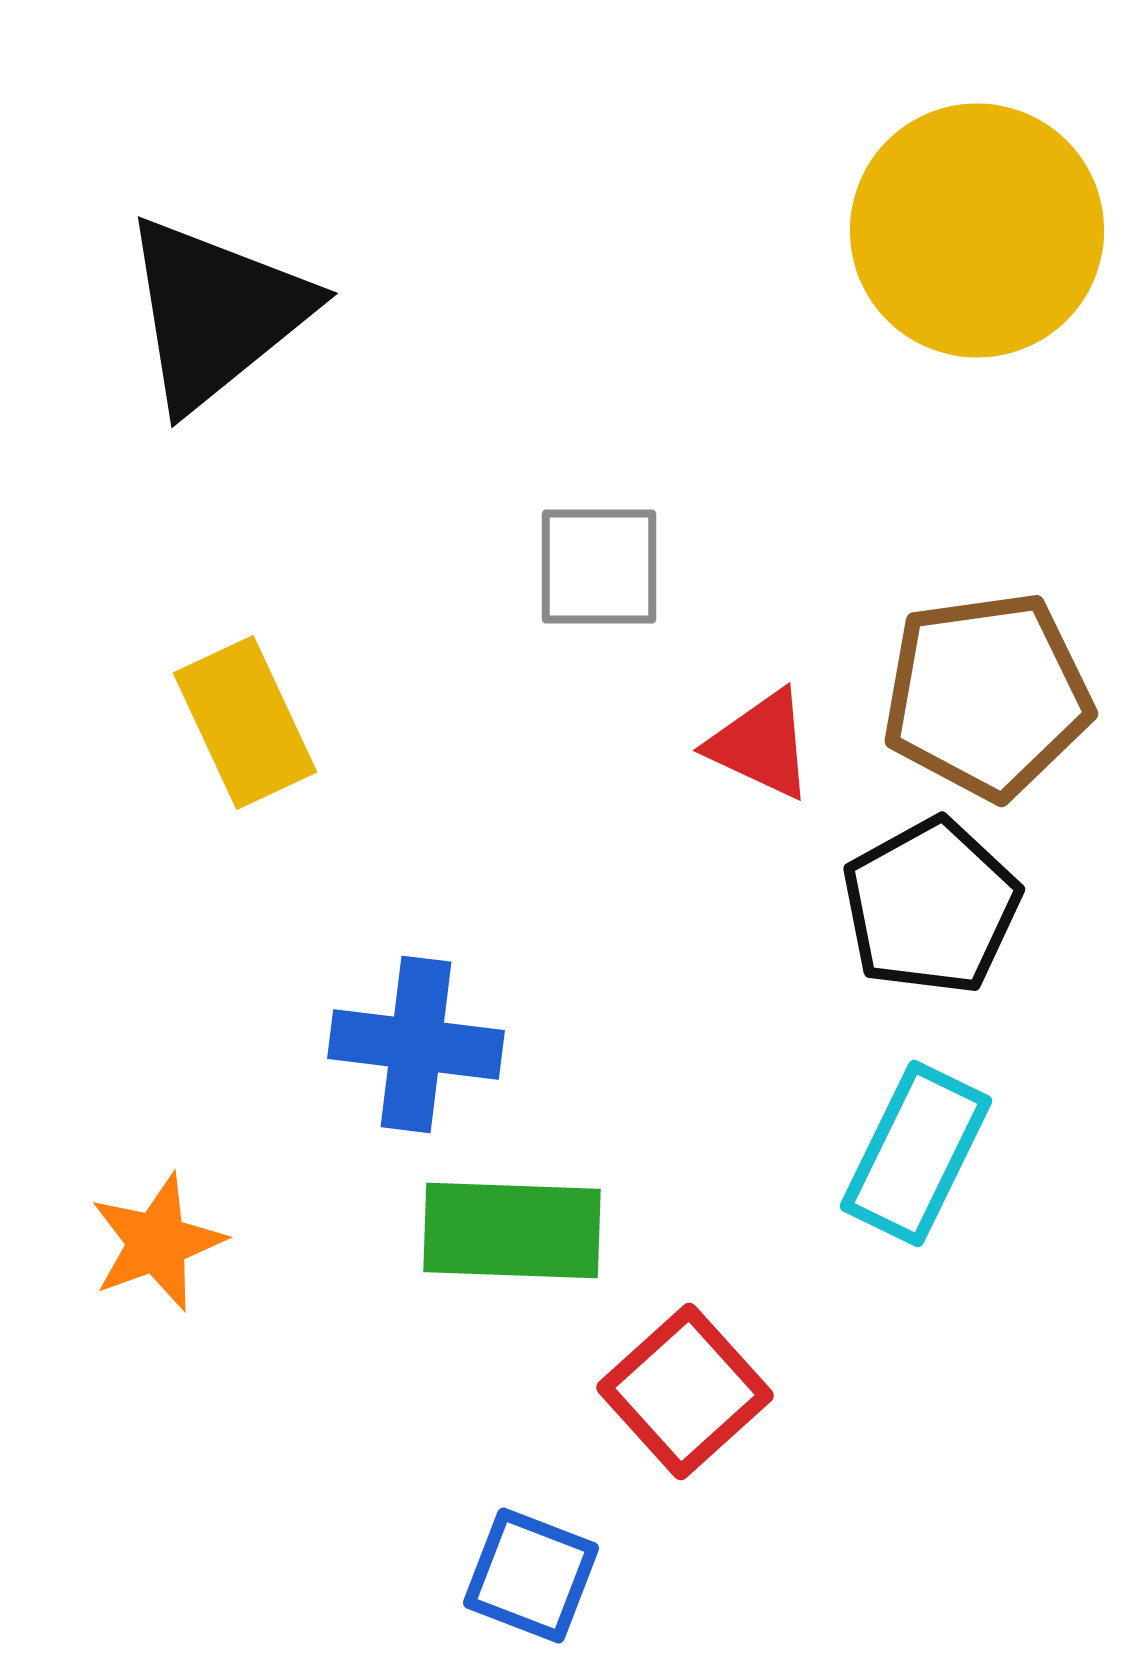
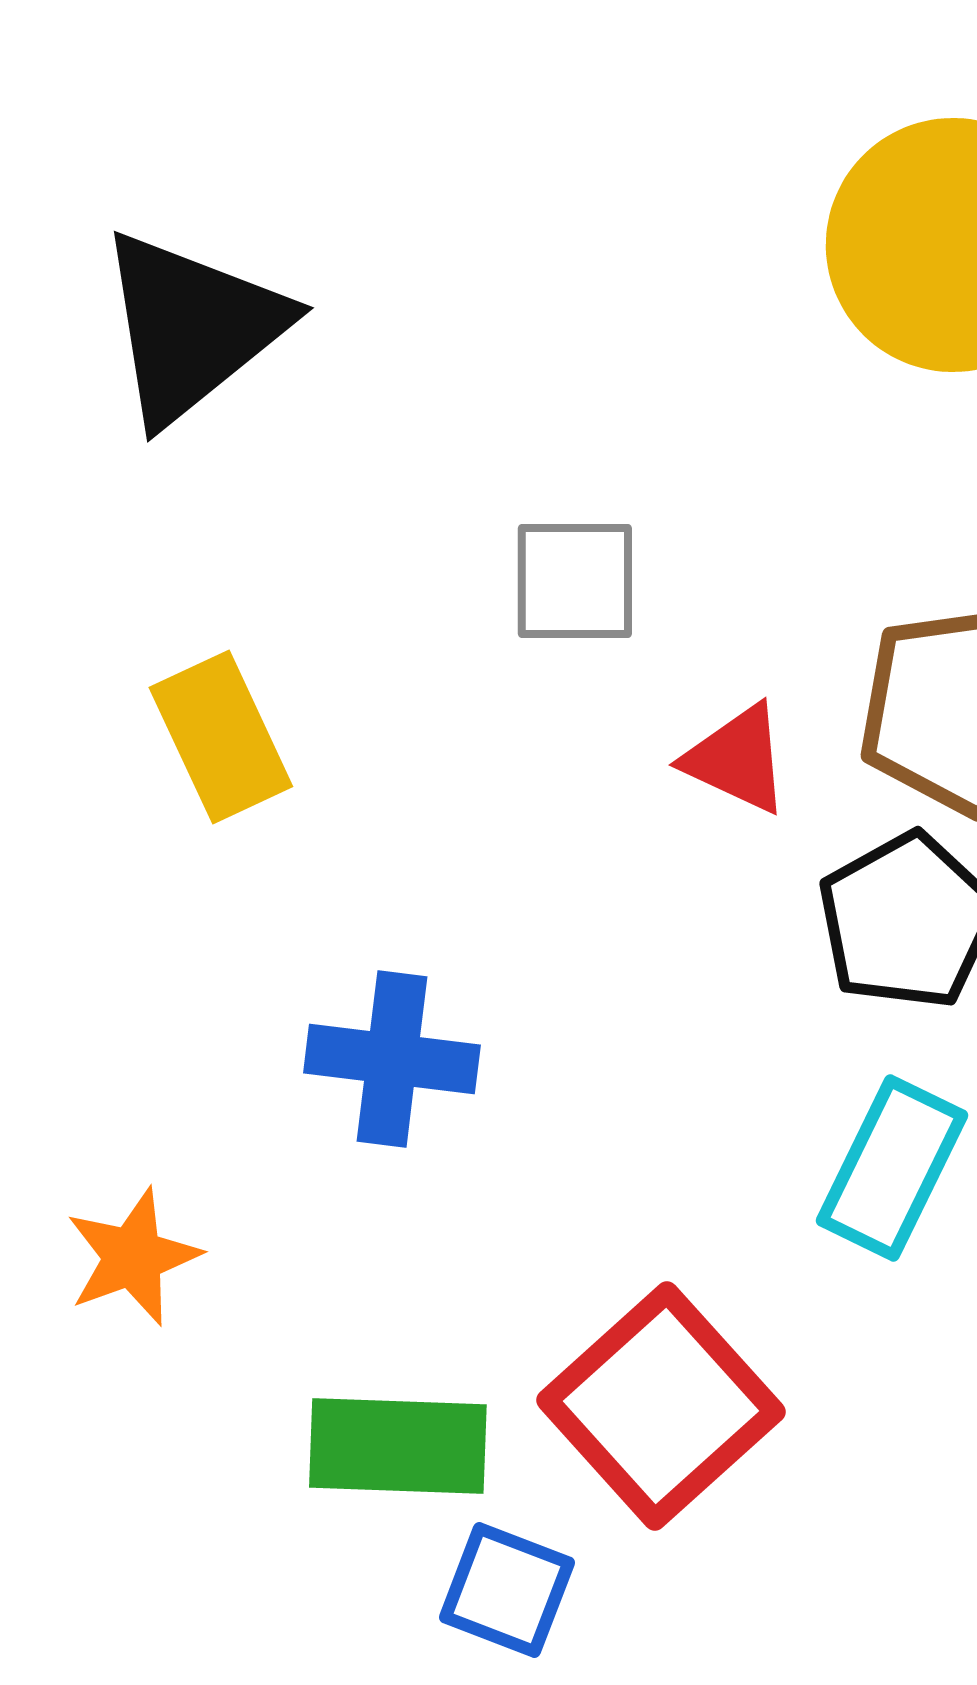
green rectangle: (512, 1230) -> (398, 1446), moved
red square: (685, 1391) -> (661, 1406), size x1.4

